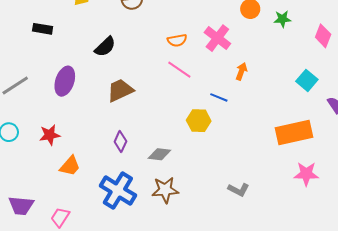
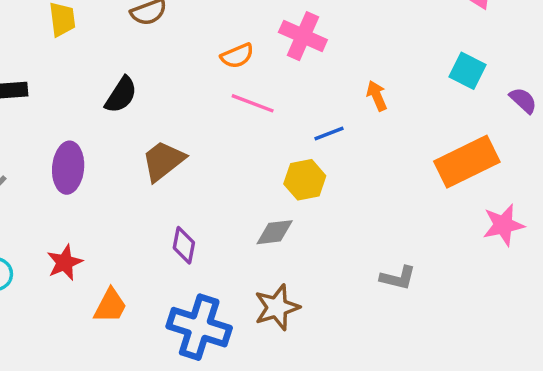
orange arrow: (241, 71) -> (377, 96), moved, turned -30
blue line: (219, 97) -> (329, 133), turned -30
gray diamond: (159, 154) -> (275, 232), moved

